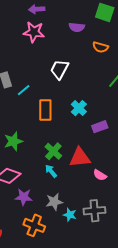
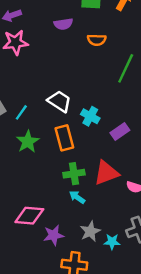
white trapezoid: (59, 69) -> (59, 101), moved, turned 110
orange rectangle: (45, 110) -> (64, 138), moved
green star: (13, 141) -> (28, 142), moved
green cross: (53, 151) -> (74, 174), turned -36

